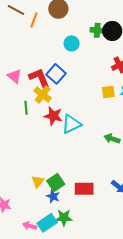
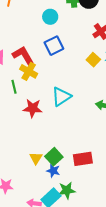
blue square: (56, 74) -> (54, 46), moved, turned 30
yellow square: (108, 92) -> (93, 60), turned -32
red star: (53, 116) -> (33, 108), moved

